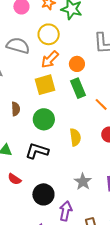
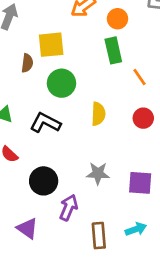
yellow square: (45, 85) -> (51, 45), moved
gray star: (83, 182) -> (98, 173), turned 30

